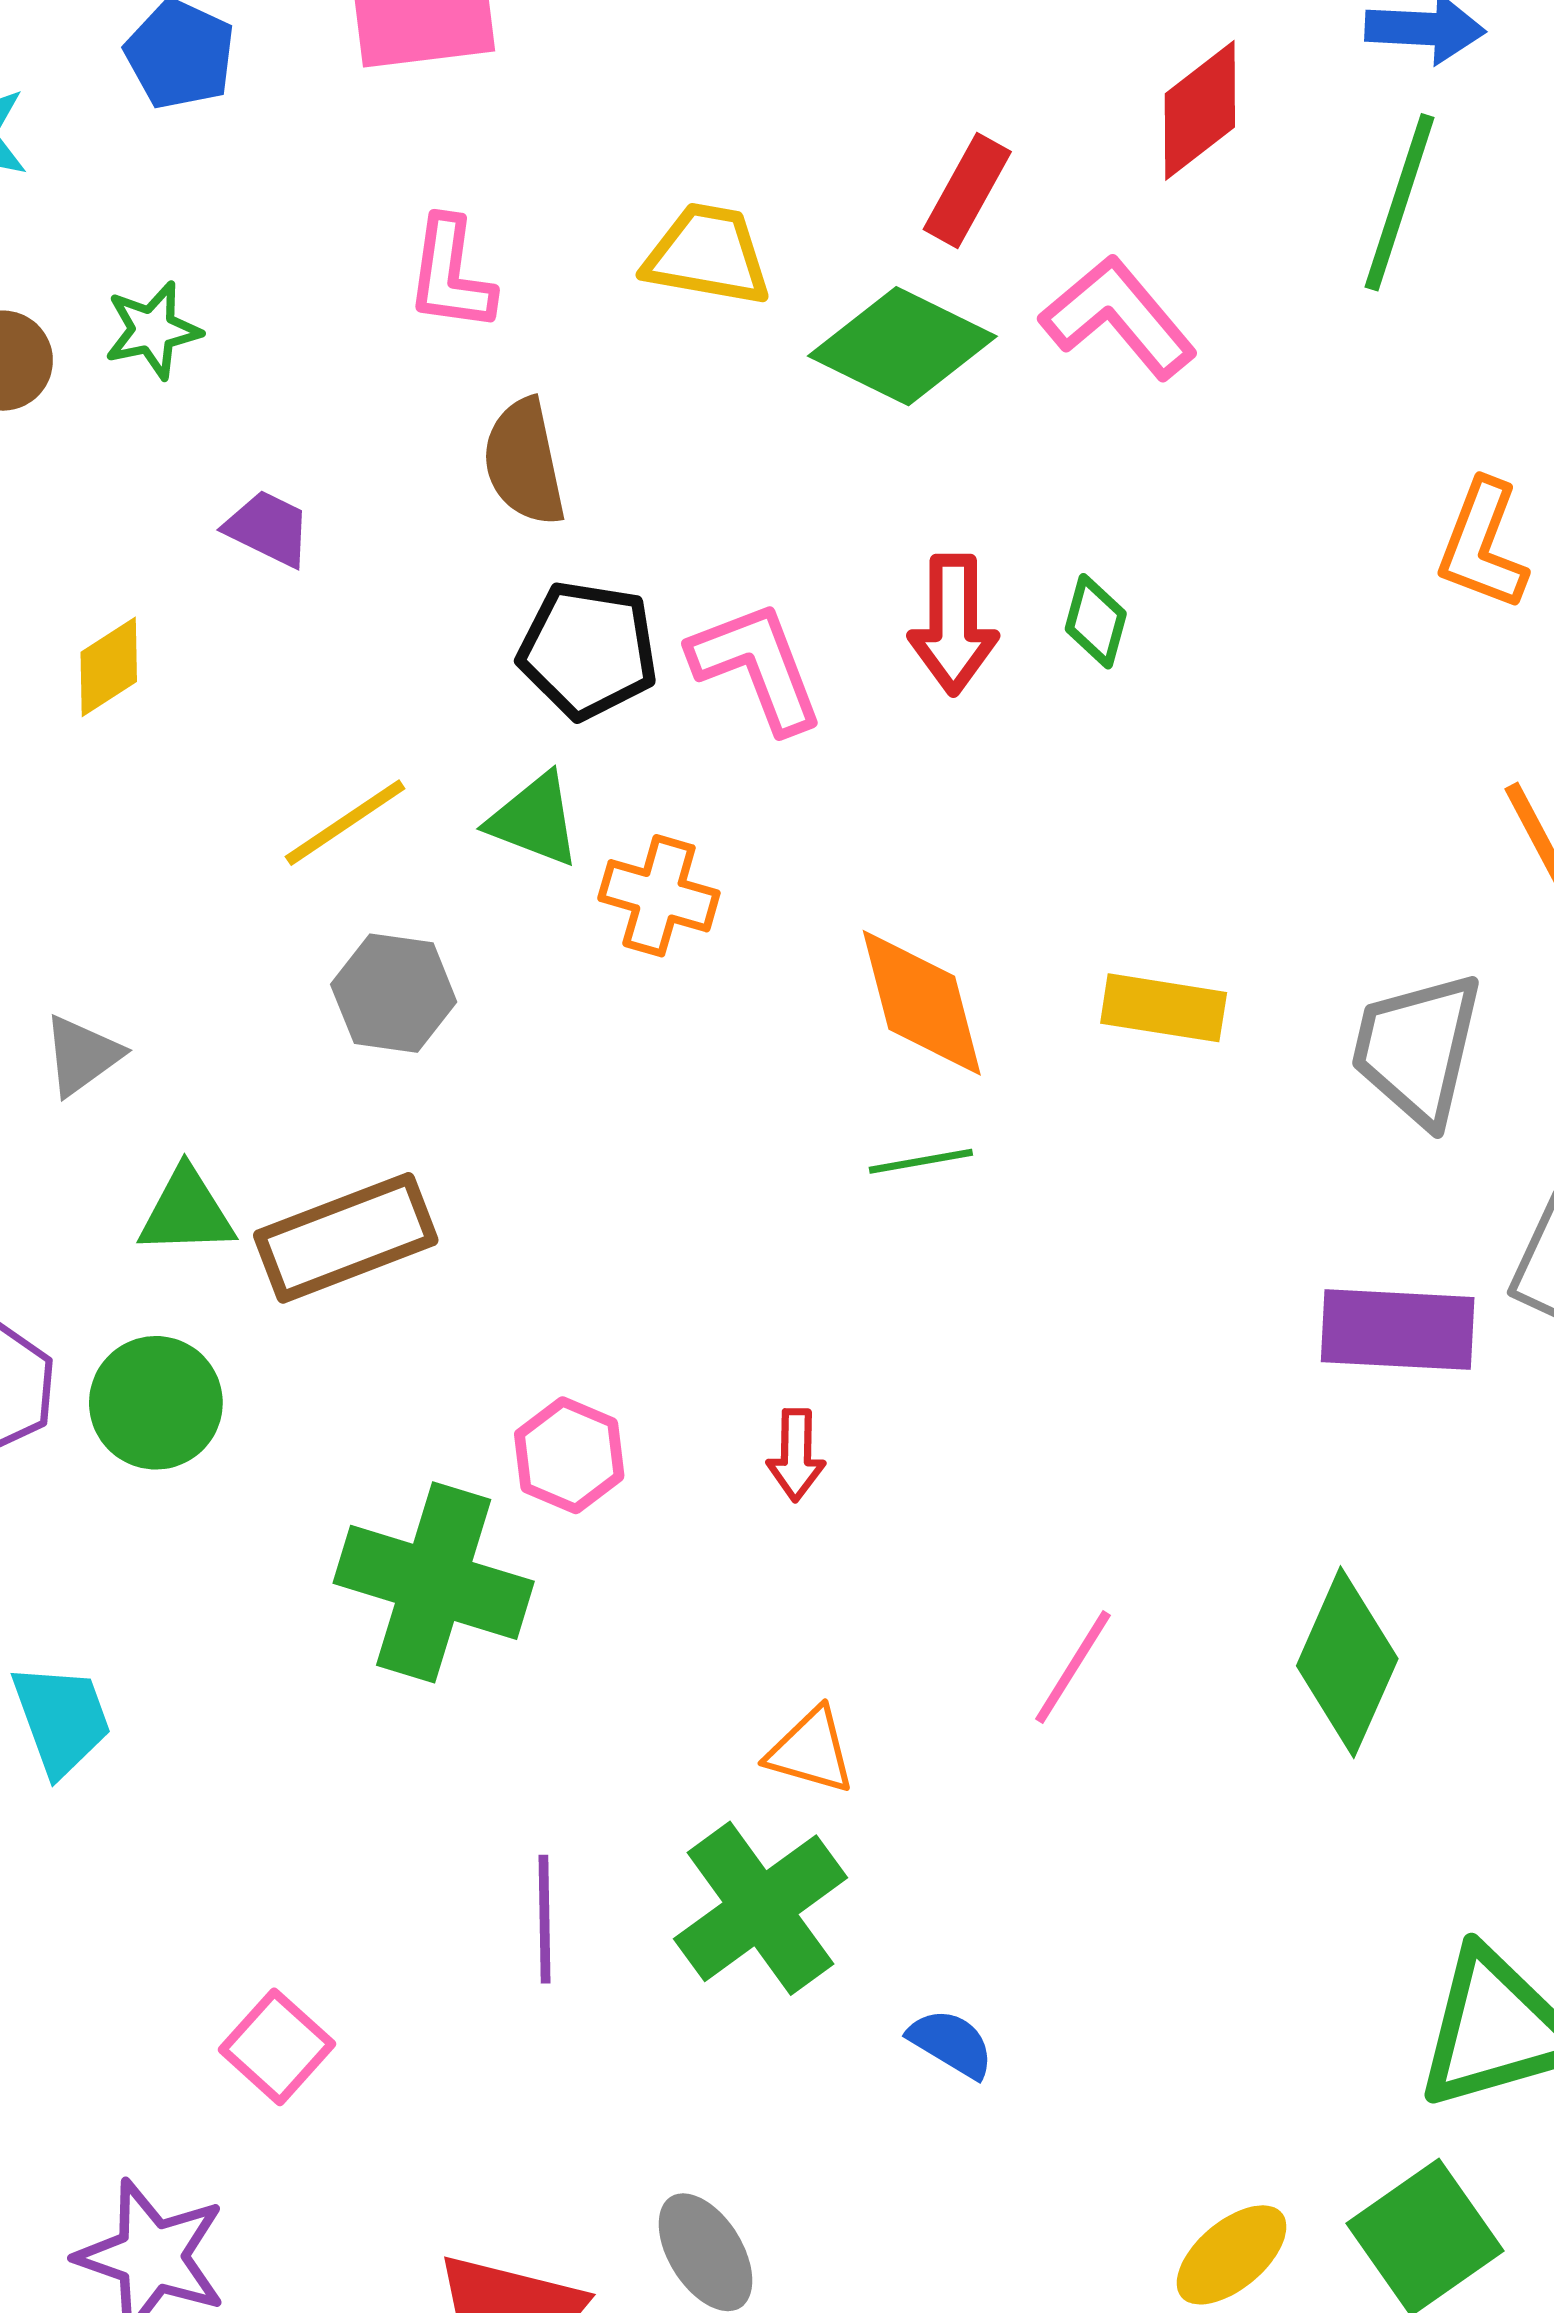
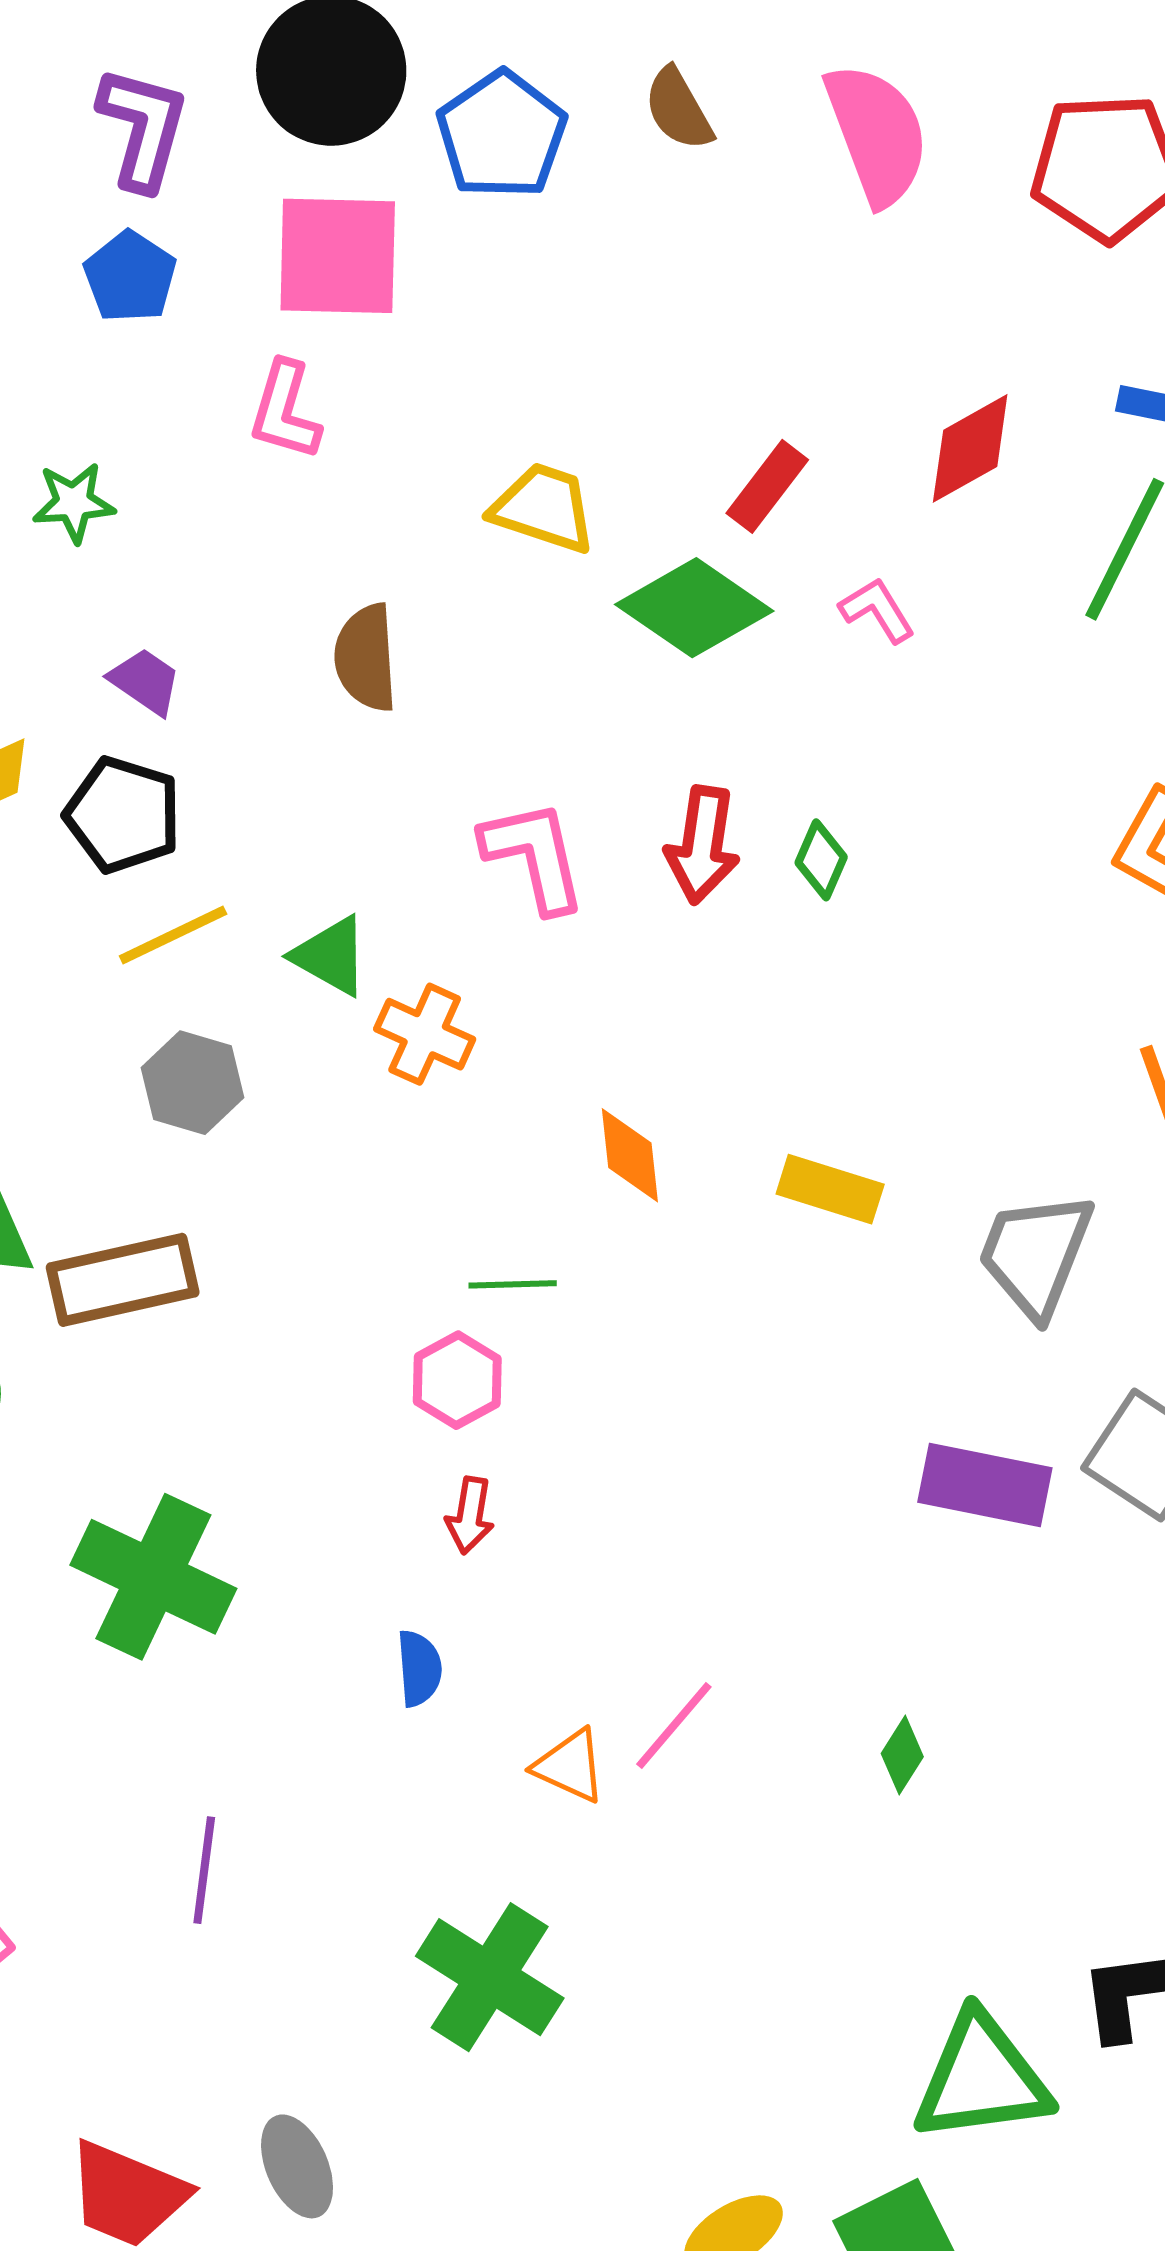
pink L-shape: (451, 274) -> (285, 411), moved
pink L-shape: (1118, 317) -> (877, 610), size x0.6
black pentagon: (588, 650) -> (123, 815), moved
orange diamond: (922, 1003) -> (630, 1155), size x0.7
green line: (921, 1161) -> (513, 1284), moved
pink hexagon: (569, 1455) -> (457, 1380), moved
green diamond: (1347, 1662) -> (902, 1755), size x0.5
orange triangle: (811, 1751) -> (570, 1766), moved
green cross: (760, 1908) -> (490, 1977), moved, turned -30
blue semicircle: (951, 2043) -> (419, 1668), moved, turned 46

